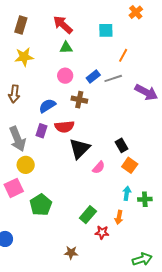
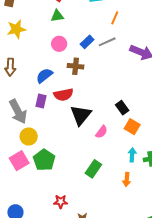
green pentagon: (41, 205) -> (44, 160), moved
green rectangle: (88, 215) -> (93, 169), moved
red star: (102, 232) -> (61, 202), moved

